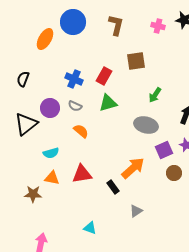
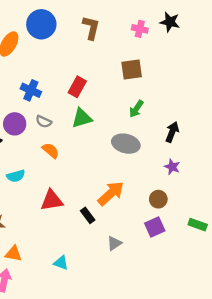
brown square: (136, 61) -> (132, 69), moved
blue cross: (74, 79) -> (31, 90), moved
purple square: (164, 150) -> (155, 227), moved
orange triangle: (52, 178) -> (13, 254), moved

